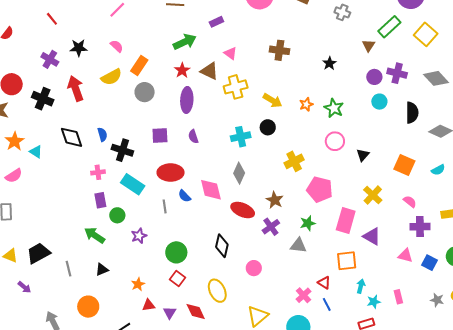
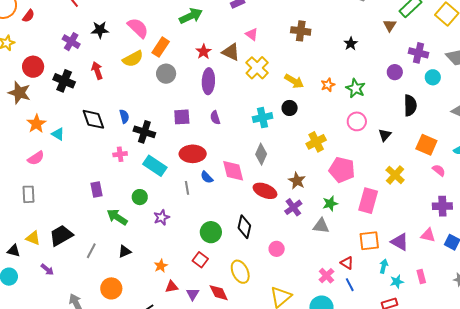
green arrow: (185, 42) -> (191, 16), moved
pink semicircle: (117, 46) -> (138, 28), size x1.6
purple circle: (374, 77) -> (395, 72), moved
yellow cross: (236, 87) -> (257, 68), turned -30
red arrow: (76, 88) -> (97, 70), size x0.7
cyan circle: (379, 102) -> (433, 77), moved
black semicircle: (412, 113) -> (410, 105), moved
purple rectangle: (100, 200) -> (96, 190), moved
pink semicircle: (410, 202) -> (439, 170), moved
purple triangle: (372, 236) -> (400, 242), moved
green circle: (176, 252) -> (211, 232), moved
gray line: (68, 269) -> (91, 251), turned 42

